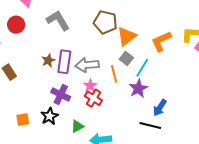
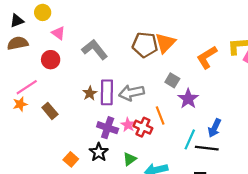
orange triangle: (127, 36) -> (165, 43), moved
cyan line: (142, 68) -> (190, 139), moved
orange line: (114, 74) -> (160, 116), moved
pink star: (90, 86) -> (128, 125), moved
purple star: (138, 88) -> (188, 99), moved
orange square: (23, 119) -> (71, 159), turned -32

